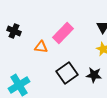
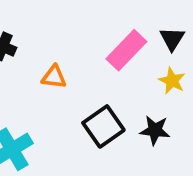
pink rectangle: (63, 33) -> (126, 50), moved

